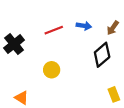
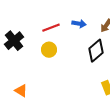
yellow circle: (52, 70) -> (49, 50), moved

